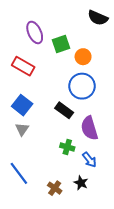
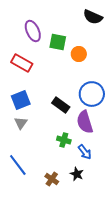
green square: (61, 44) -> (58, 42), turned 30
blue circle: (82, 86) -> (92, 94), moved
blue square: (22, 105) -> (21, 100), turned 30

